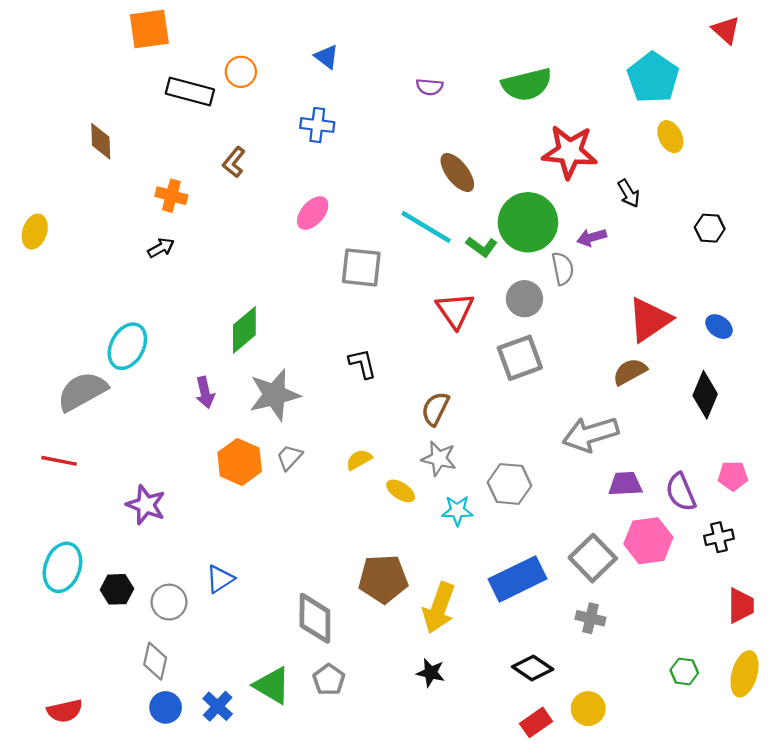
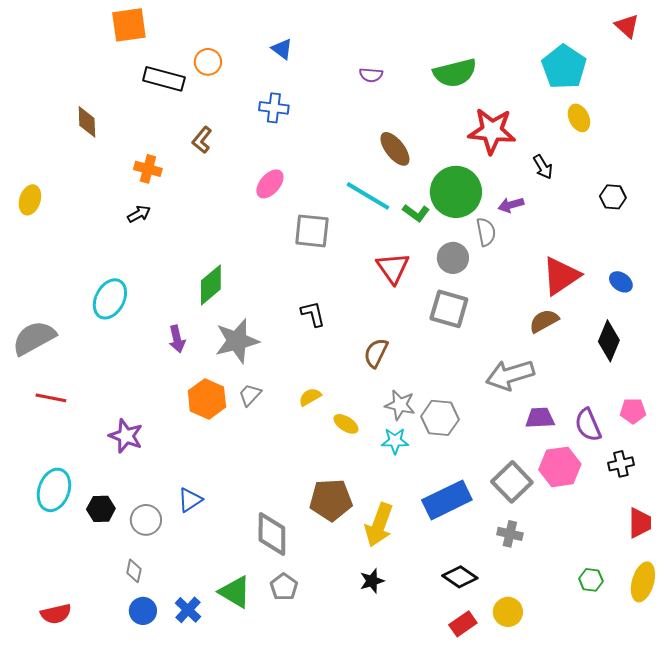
gray square: (520, 358) -> (449, 309), turned 36
gray semicircle: (82, 391) -> (34, 338), moved
gray star: (439, 458) -> (400, 405), moved
gray diamond: (155, 661) -> (134, 571), size x0.7
black star: (431, 673) -> (372, 581), turned -30

